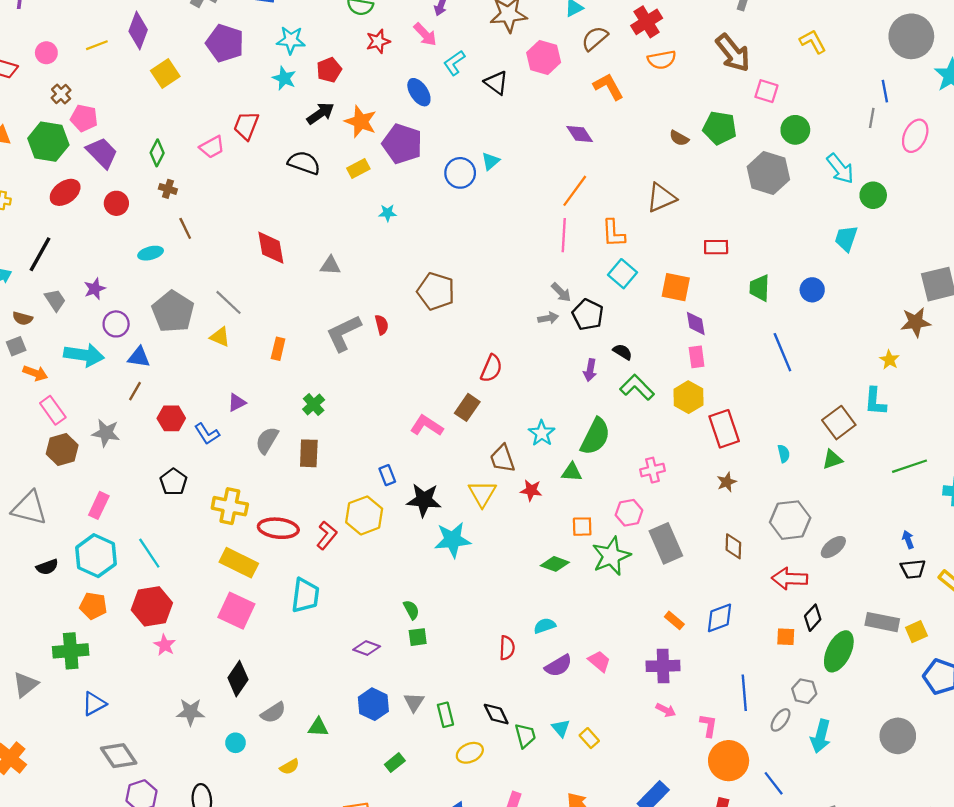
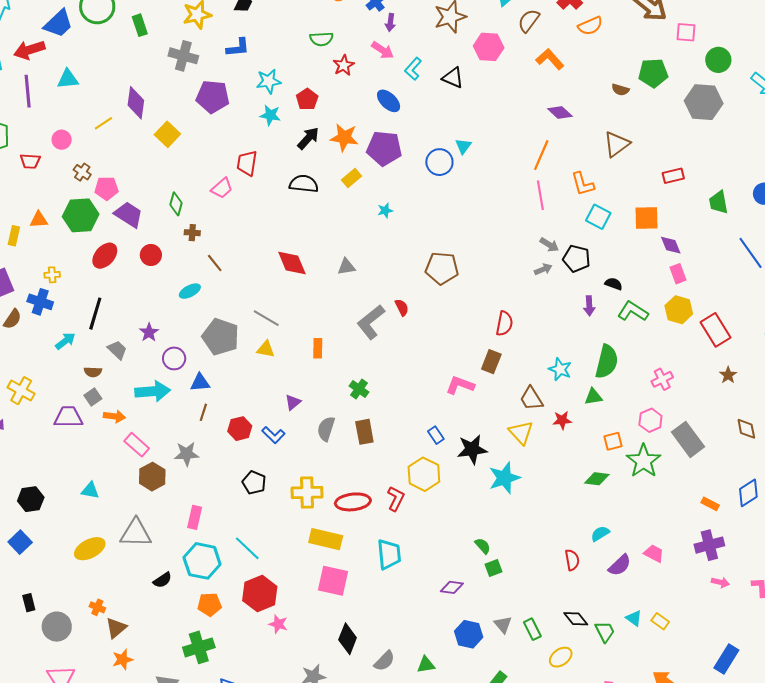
purple diamond: (580, 134) -> (560, 112), moved

